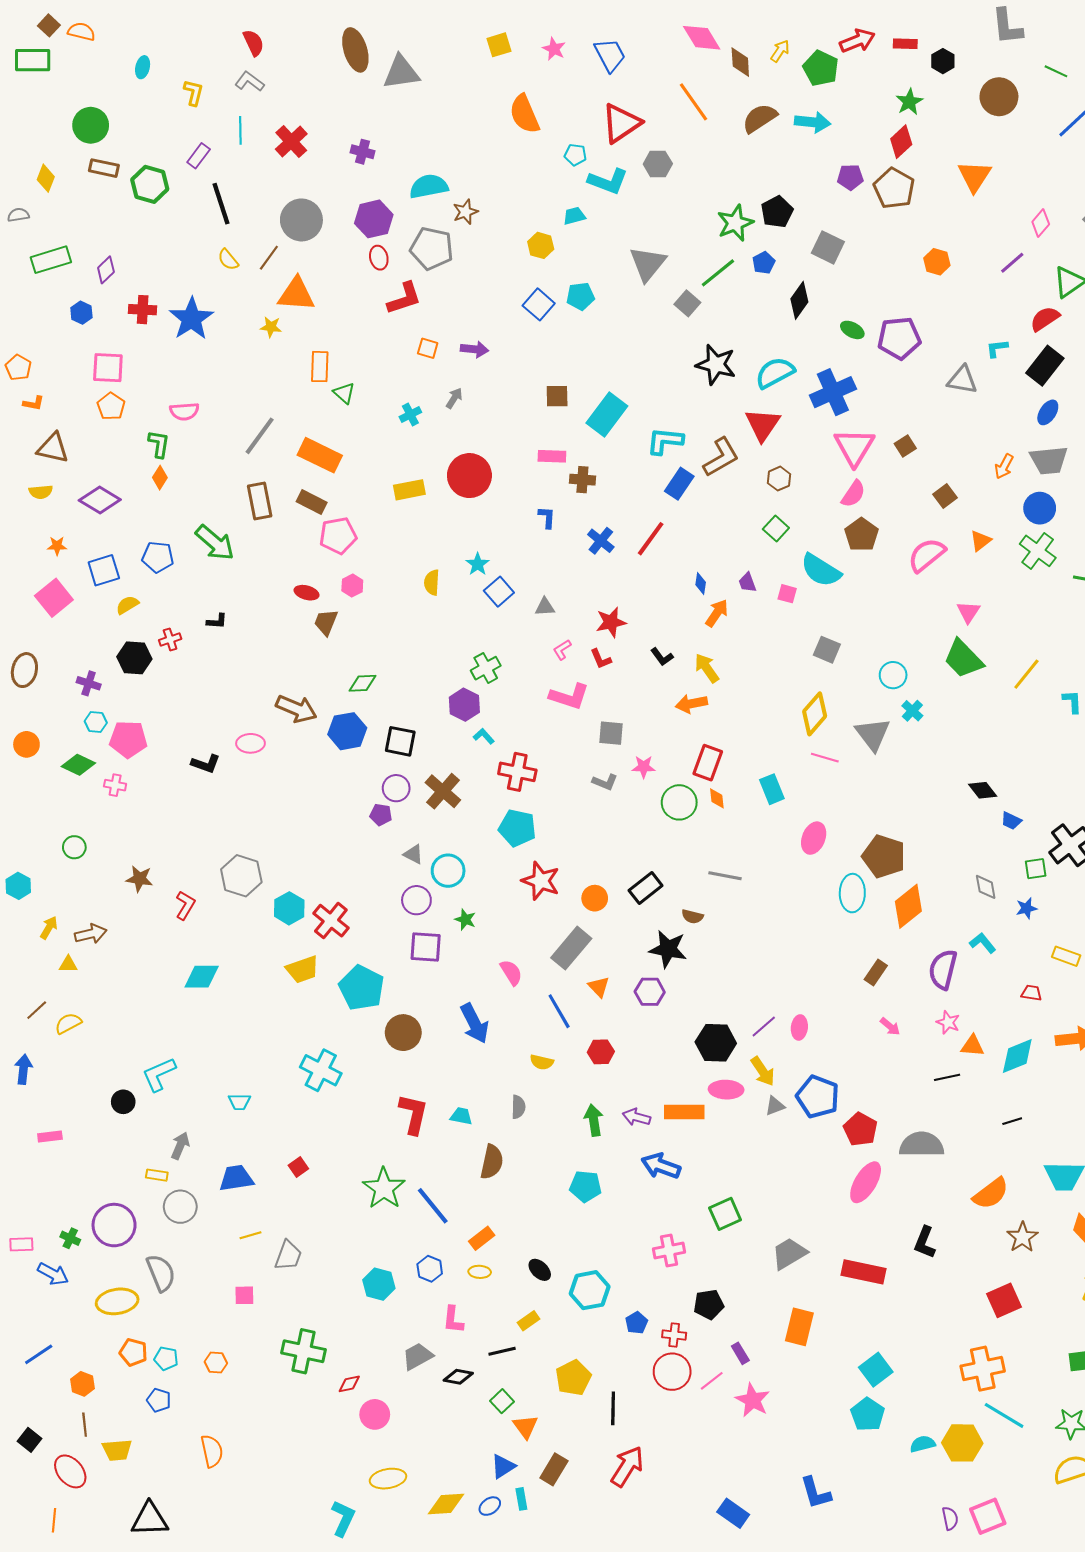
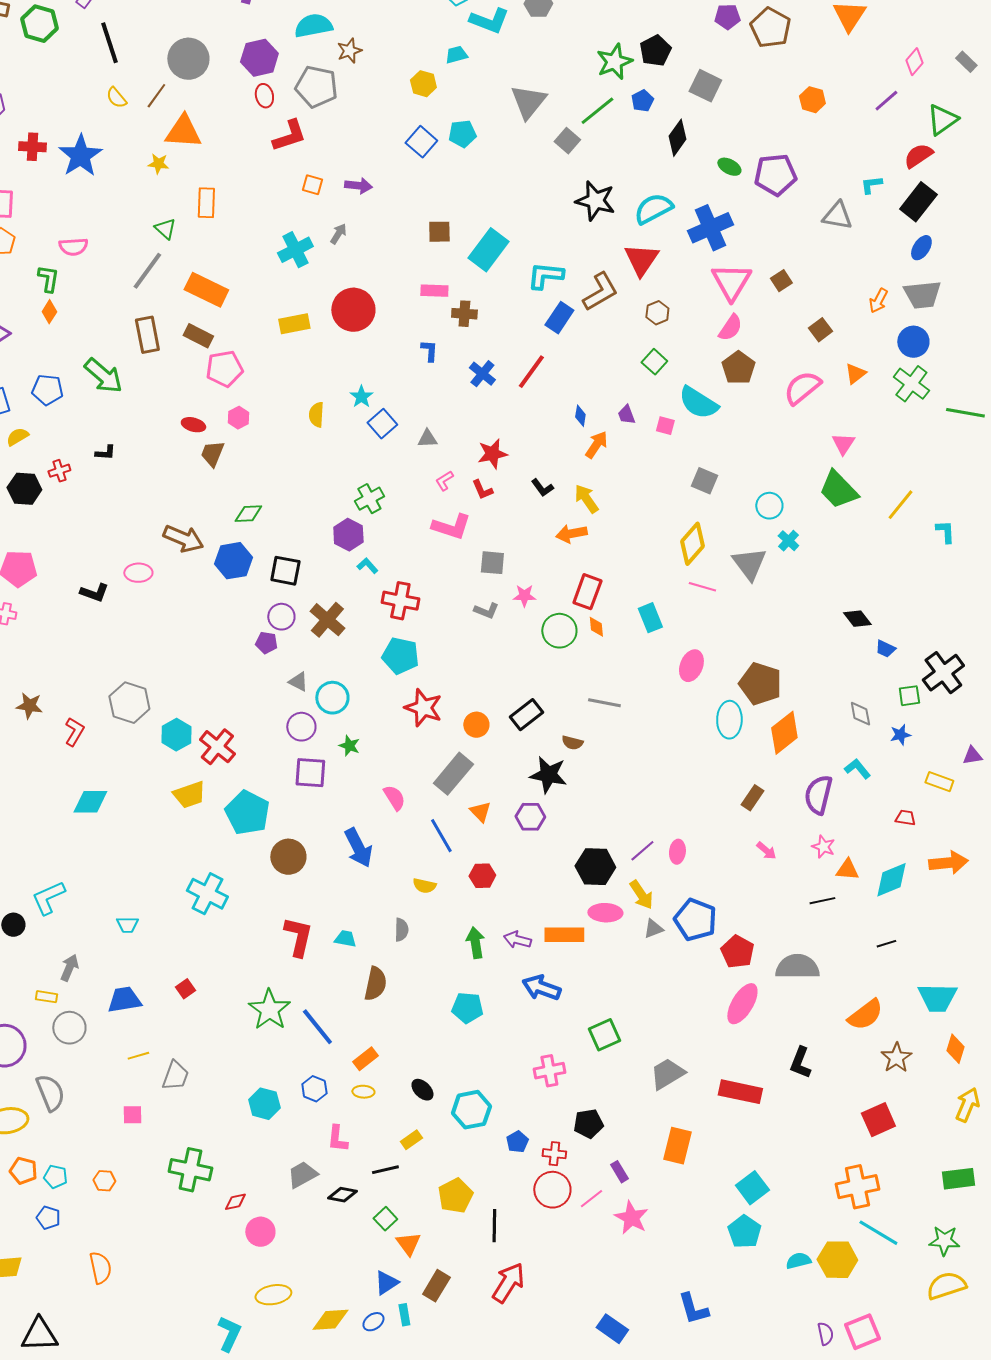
green triangle: (344, 393) -> (165, 229), moved
cyan cross: (410, 414) -> (295, 250), size x1.6

